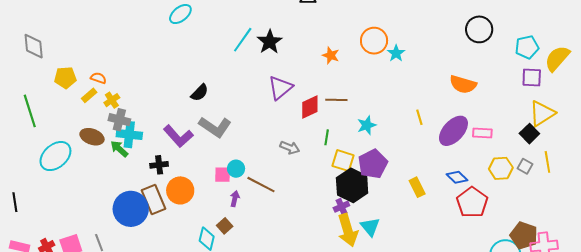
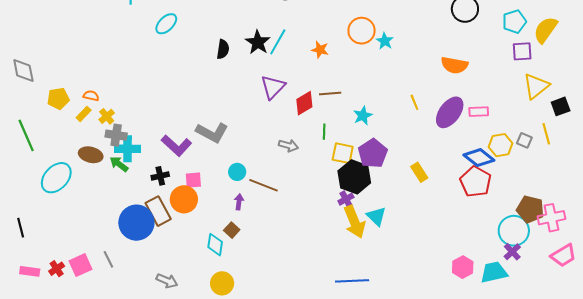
cyan line: (243, 40) -> (278, 42), moved
black semicircle: (200, 93) -> (223, 49), moved, turned -30
black square: (529, 134) -> (561, 106), moved, turned 30
pink square: (223, 175) -> (193, 180), moved
blue diamond: (457, 177) -> (479, 158), moved, size x1.4

